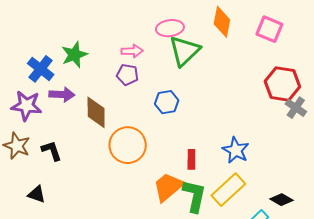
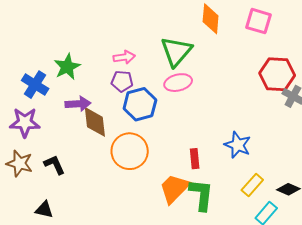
pink ellipse: (170, 28) -> (178, 83), moved
purple arrow: (62, 94) -> (78, 104), moved
blue hexagon: (167, 102) -> (140, 104), moved, size x1.4
yellow rectangle: (228, 190) -> (252, 185), moved, size x0.7

